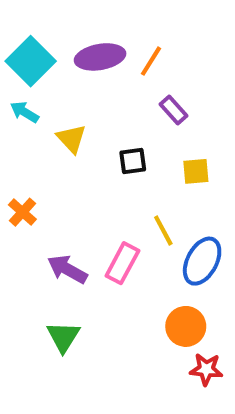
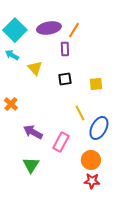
purple rectangle: (174, 110) -> (65, 49), moved, turned 40
pink rectangle: (122, 263) -> (61, 142), moved
red star: (206, 369) -> (92, 181), moved

